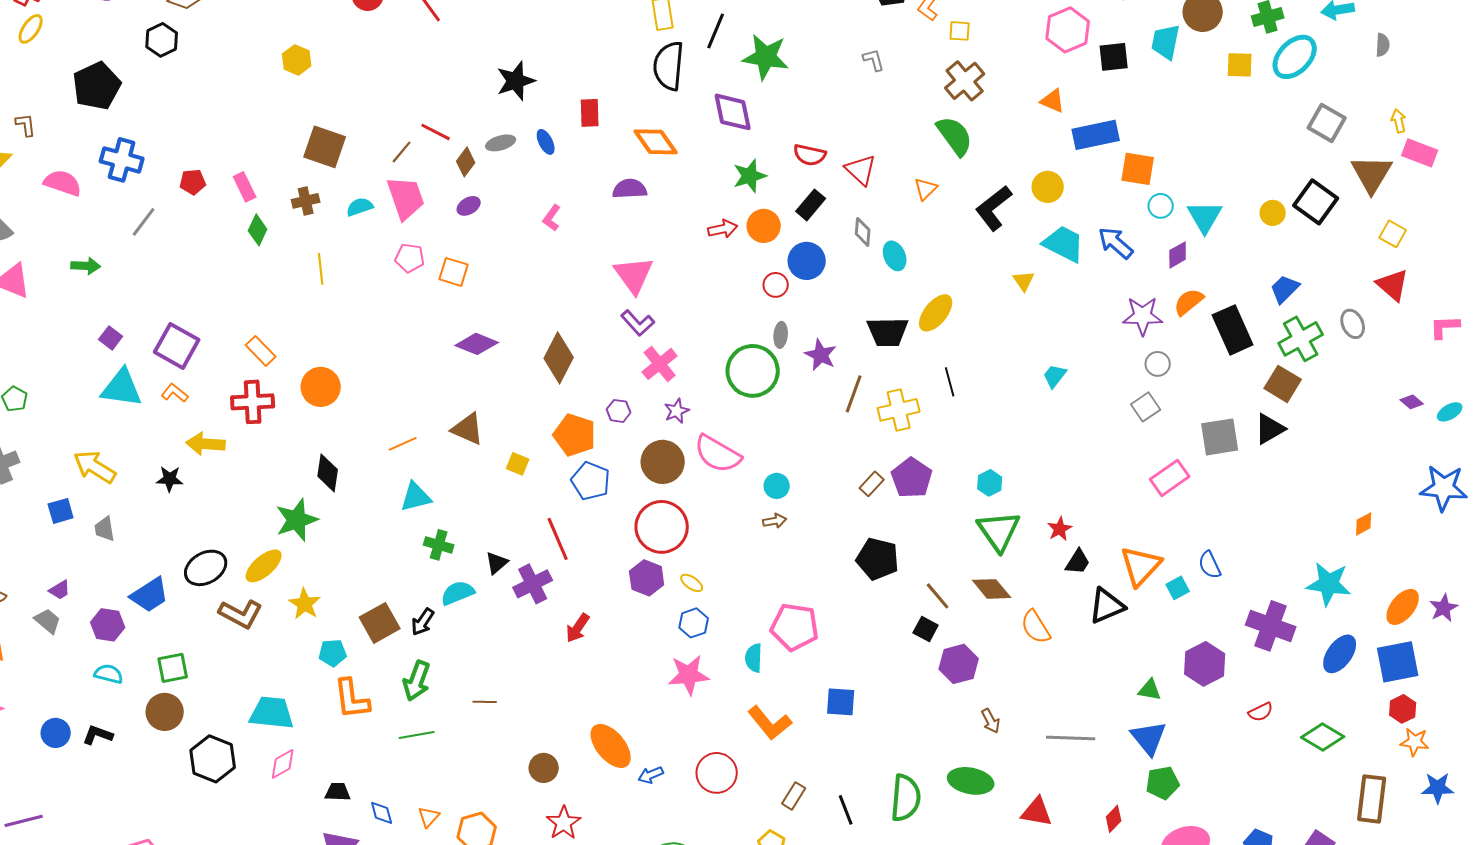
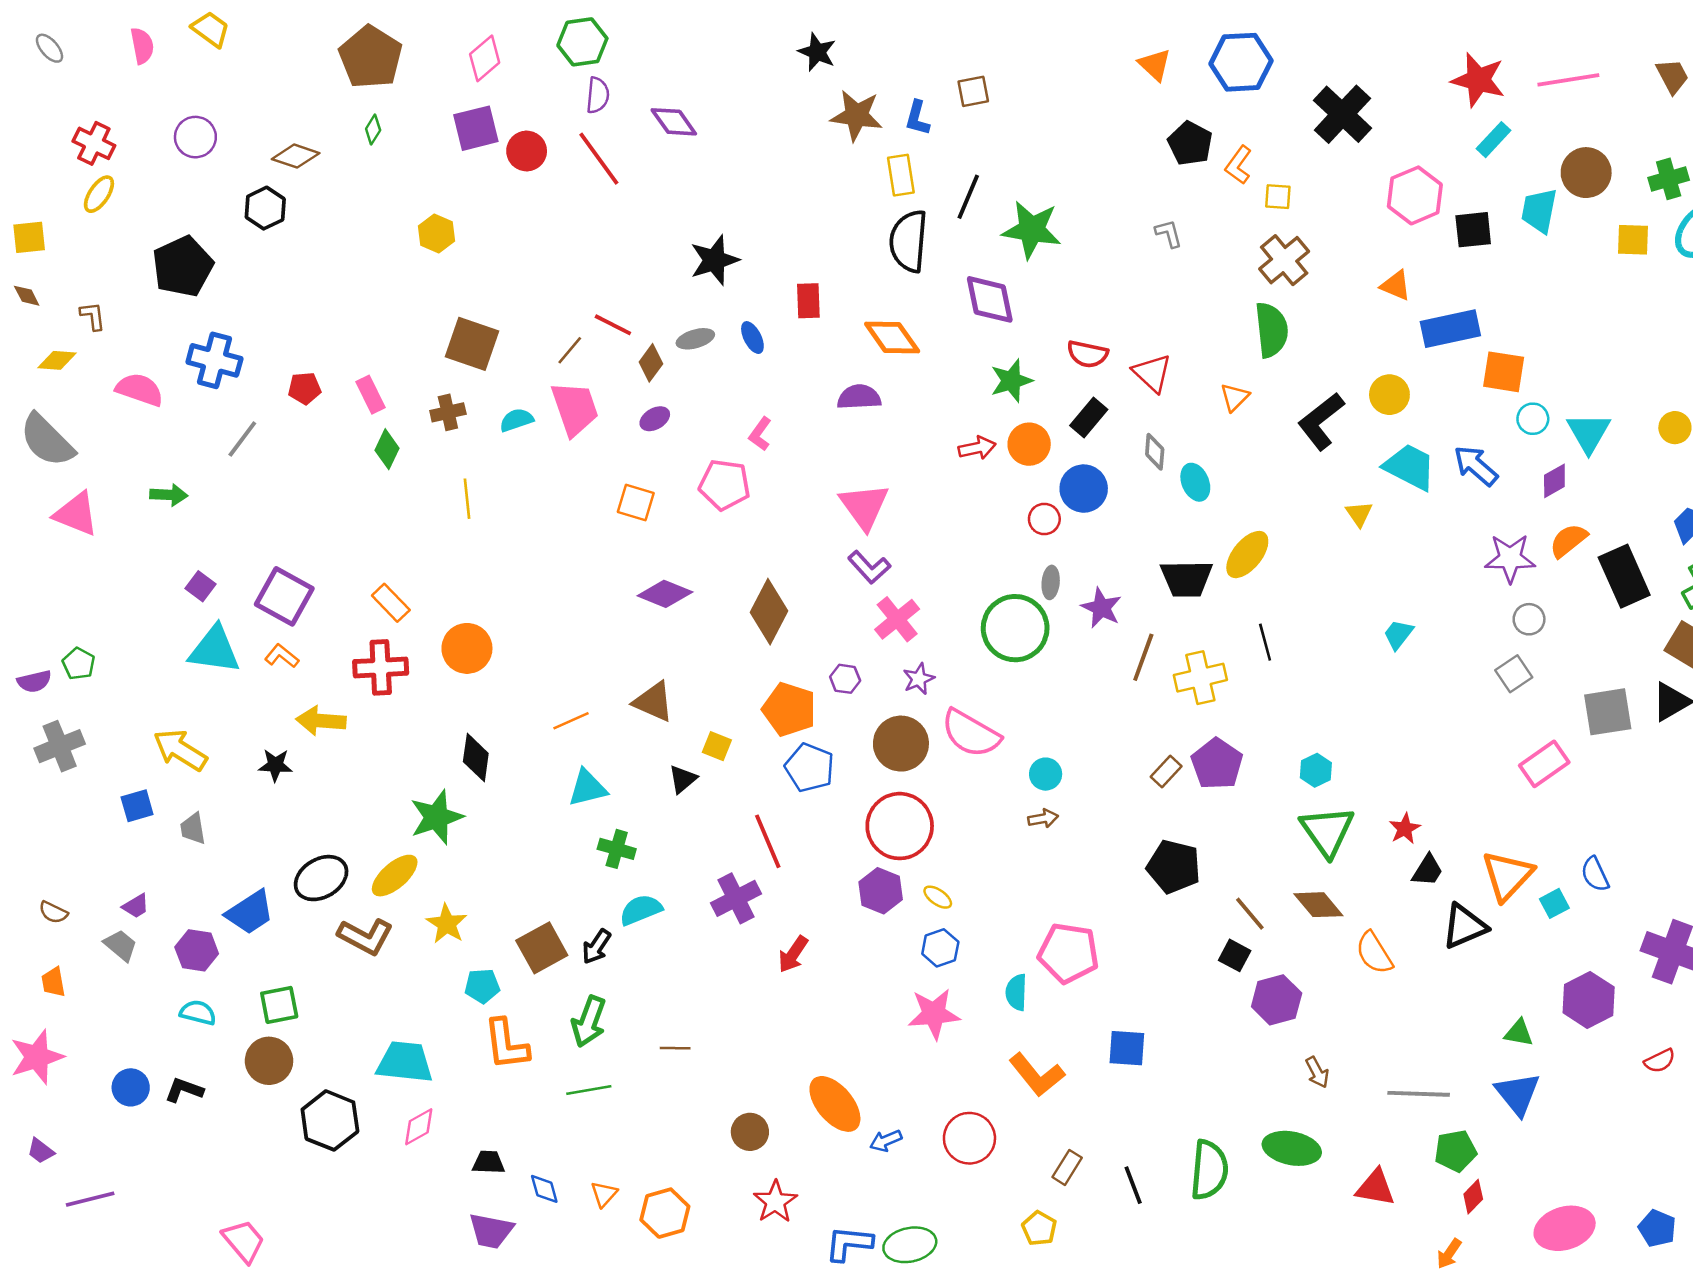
green semicircle: (955, 136) -> (1271, 330), turned 30
pink pentagon: (410, 258) -> (725, 485), moved, size x1.4
black triangle: (497, 563) -> (683, 779), moved
green pentagon: (1163, 783) -> (1455, 1151), moved

